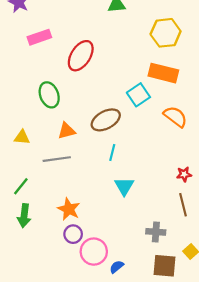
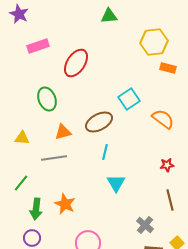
orange rectangle: (163, 73) -> (168, 68), moved, size x0.6
red star: (184, 174) -> (167, 165), moved
green arrow: (24, 216) -> (36, 209), moved
gray cross: (156, 232) -> (145, 225), turned 36
purple circle: (73, 234) -> (32, 238), moved

